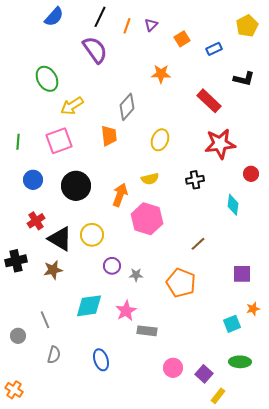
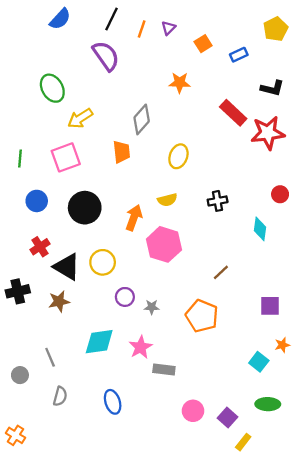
red star: (220, 144) -> (268, 133), moved
cyan square: (232, 324) -> (259, 362), turned -30

